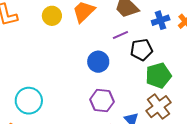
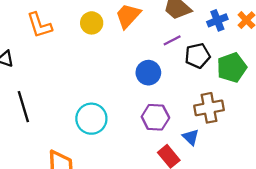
green pentagon: (158, 76) -> (232, 68), moved
cyan circle: (29, 101) -> (91, 119), moved
brown cross: (159, 107) -> (209, 108), moved, turned 30

